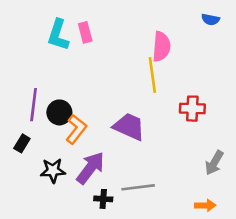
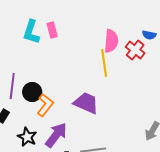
blue semicircle: (210, 19) -> (149, 35), moved
red cross: (192, 109) -> (135, 50), moved, turned 36
black star: (53, 171) -> (27, 137), turned 30

